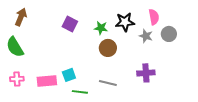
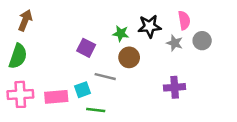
purple square: (70, 24) -> (86, 48), moved
green semicircle: (15, 47) -> (18, 56), turned -130
pink cross: (17, 79) -> (20, 94), size x1.5
gray line: (108, 83) -> (105, 77), moved

